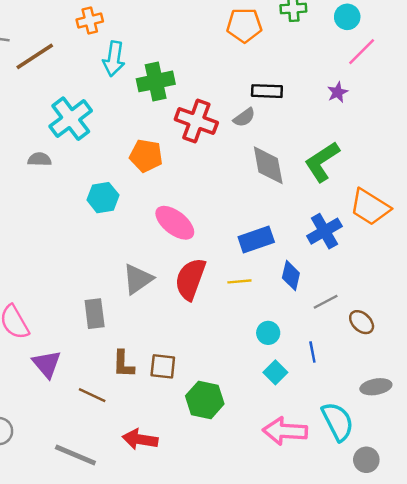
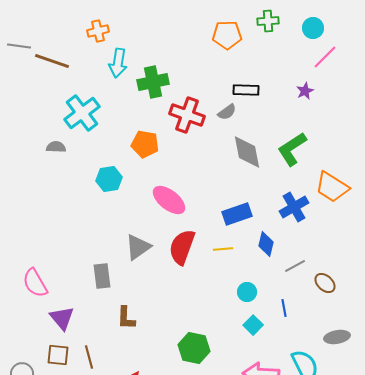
brown line: (35, 56) -> (52, 61), turned 52
brown square: (163, 366) -> (58, 355), moved
brown line: (92, 395) -> (89, 357), moved, turned 50

